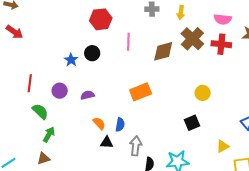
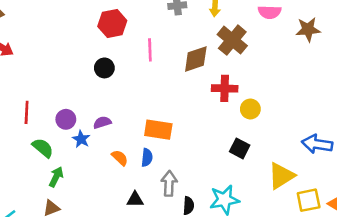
red cross: (221, 44) -> (225, 88), moved
blue star: (71, 60) -> (81, 139), moved
orange rectangle: (141, 92) -> (158, 130), moved, turned 35
black square: (192, 123) -> (240, 148), turned -35
black triangle: (107, 142) -> (135, 200), moved
yellow triangle: (223, 146) -> (281, 176), size x1.6

